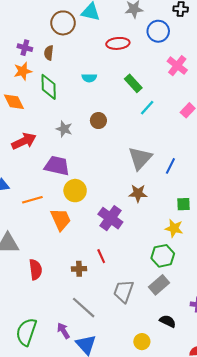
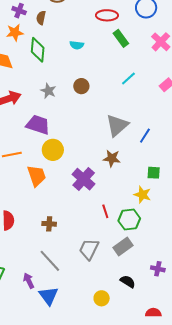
green rectangle: (133, 83) -> (121, 38), moved
red line: (101, 256) -> (105, 211), moved

